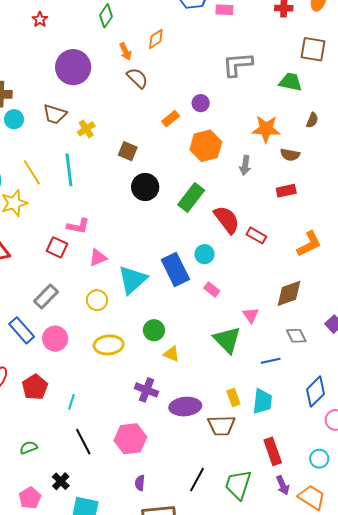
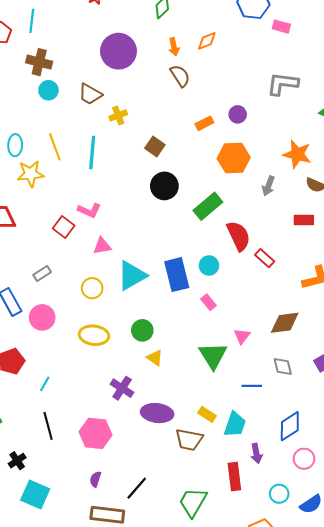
gray rectangle: (46, 296) -> (42, 274), size x0.7
yellow rectangle: (233, 397) -> (207, 414), turned -48
black line: (197, 480) -> (137, 488), moved
purple arrow: (283, 485) -> (256, 453), moved

